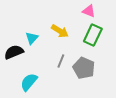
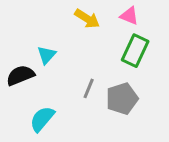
yellow arrow: (60, 31) -> (87, 19), moved
gray pentagon: (84, 68) -> (122, 99), turned 30

